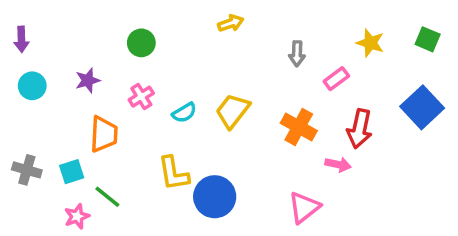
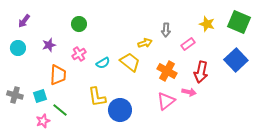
yellow arrow: (231, 23) -> (145, 43), moved
purple arrow: (21, 39) -> (24, 21), moved, turned 40
green square: (428, 39) -> (239, 22), size x1.6
yellow trapezoid: (233, 111) -> (130, 62), turned 90
pink triangle: (304, 207) -> (166, 101), moved

